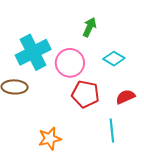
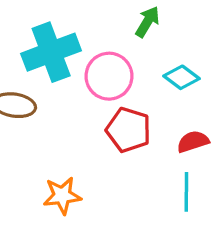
cyan line: (112, 131) -> (186, 192), moved

